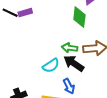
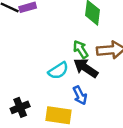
green arrow: (70, 48) -> (81, 49), turned 49

